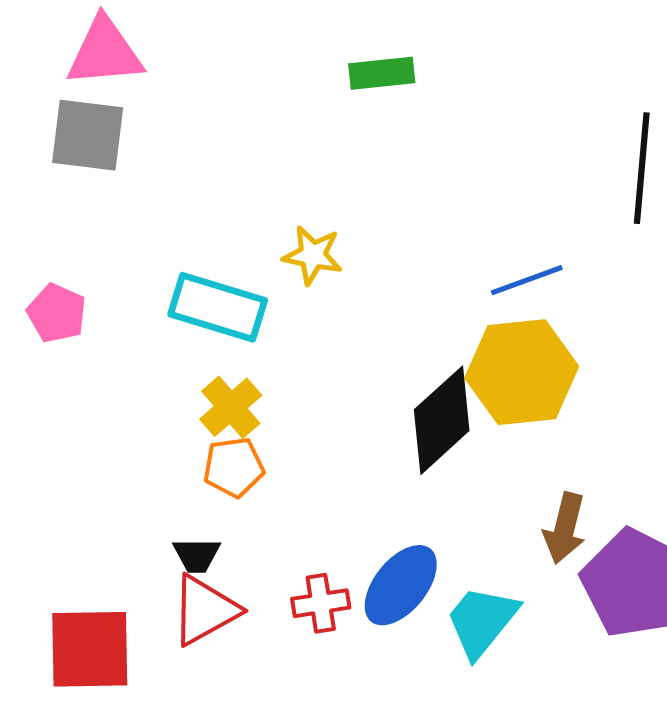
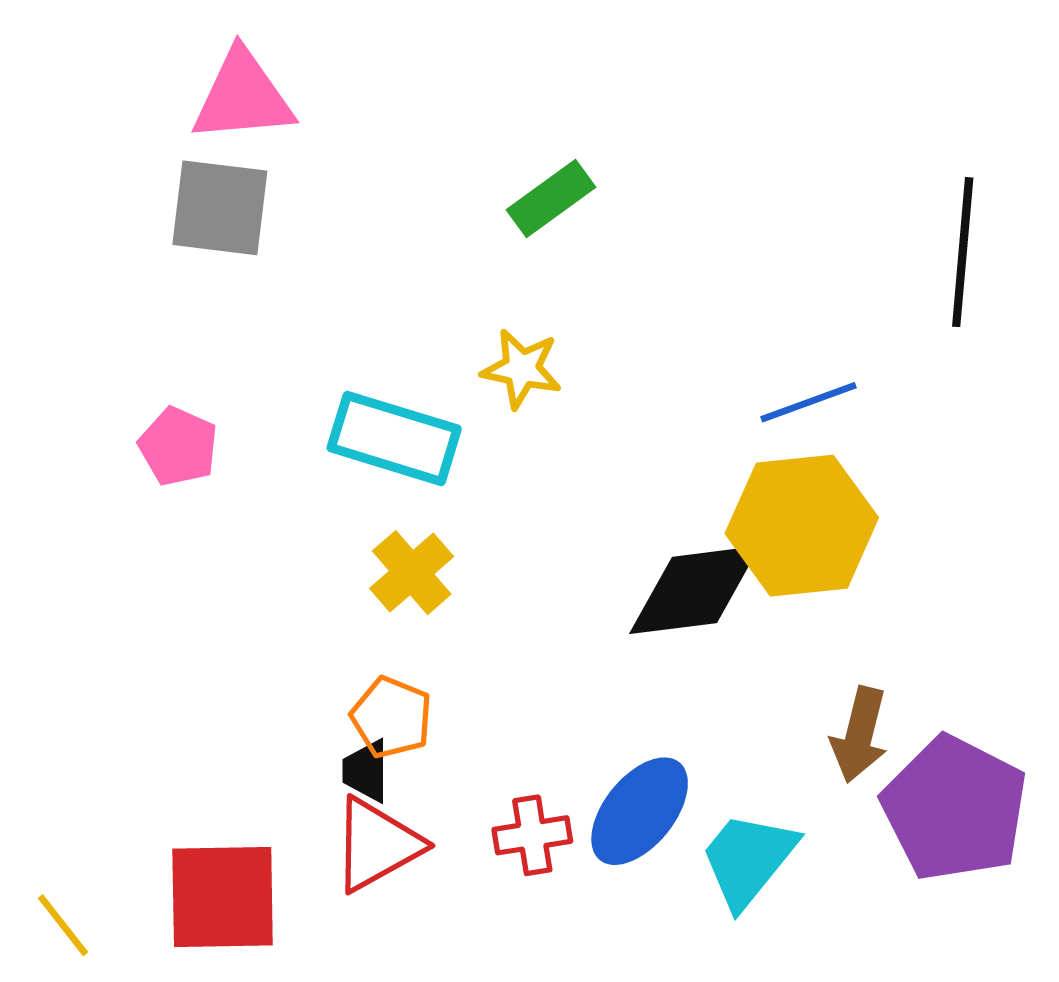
green rectangle: (382, 73) -> (551, 198), moved, turned -30
black diamond: (442, 420) -> (695, 590), turned 35
orange pentagon: (234, 467) -> (392, 717), moved, turned 30
black trapezoid: (197, 555) -> (366, 771), turned 90

